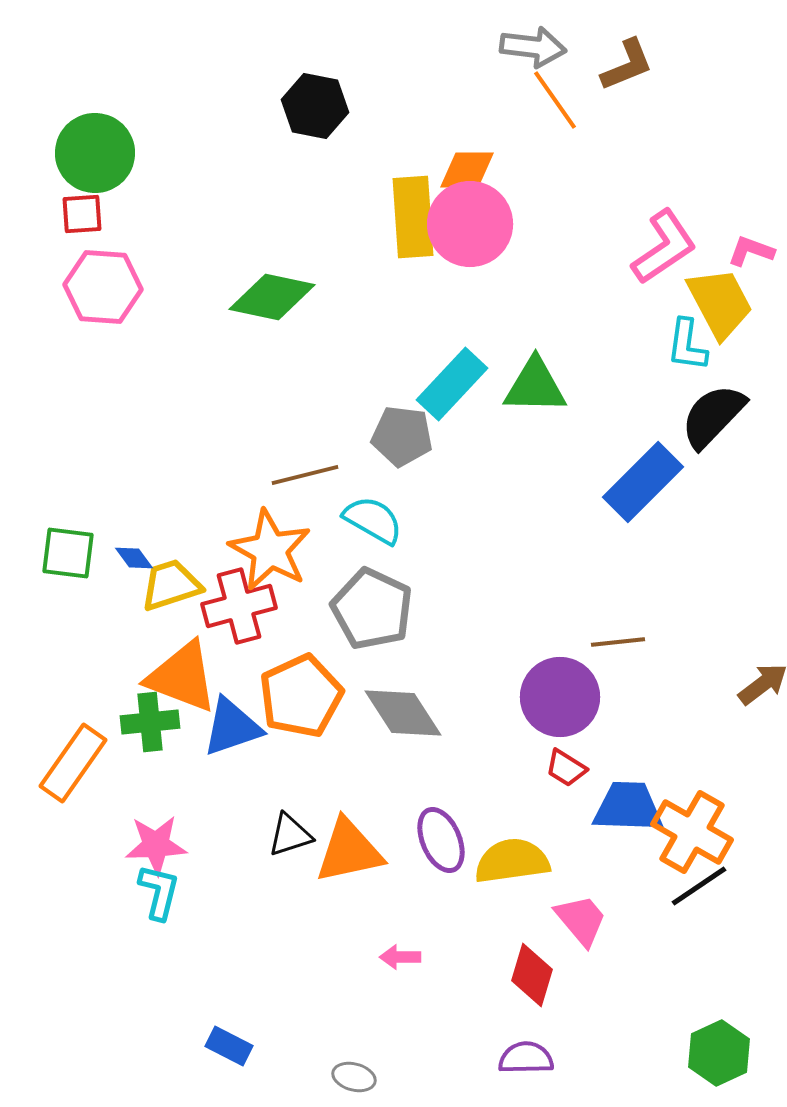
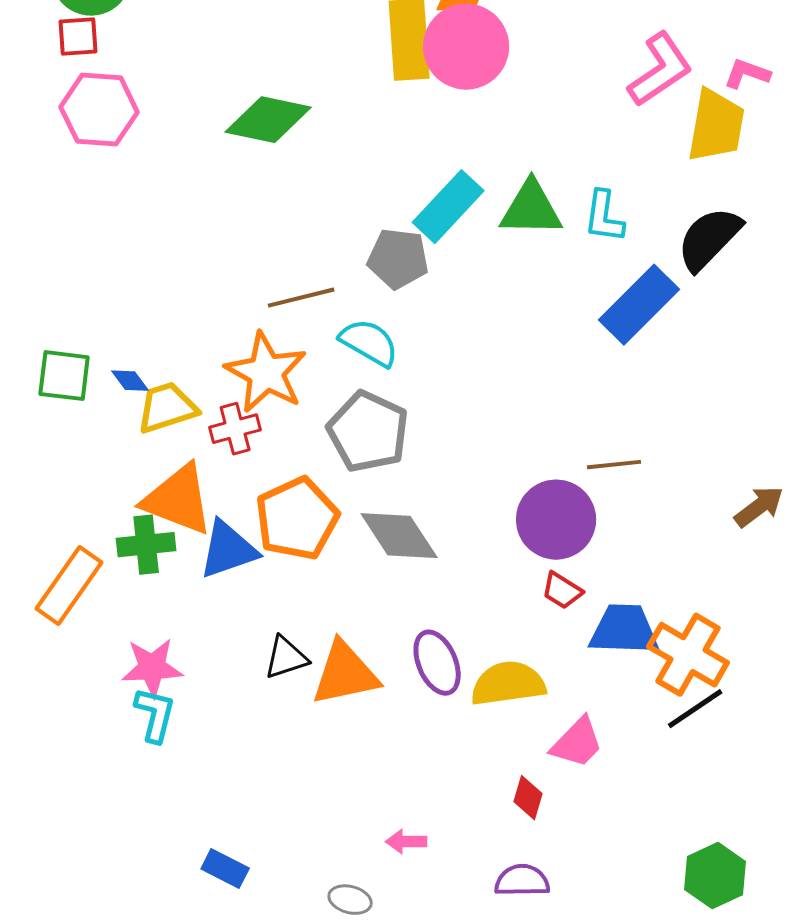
yellow trapezoid: (720, 303) -> (716, 126), turned 38
cyan L-shape: (687, 345) -> (604, 217), moved
red cross: (239, 606) -> (235, 429), size x0.7
pink trapezoid: (581, 920) -> (577, 743), turned 84
pink arrow: (400, 957) -> (406, 842), moved
red diamond: (532, 975) -> (528, 798), size x0.7

